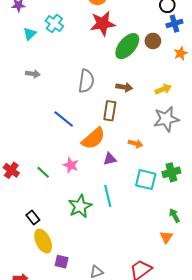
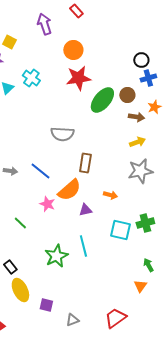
gray arrow: (33, 74) -> (10, 171), moved
gray semicircle: (86, 81) -> (62, 134), turned 85
brown arrow: (124, 87) -> (136, 117), moved
pink star: (71, 165) -> (47, 204), moved
purple square: (62, 262) -> (46, 305), moved

